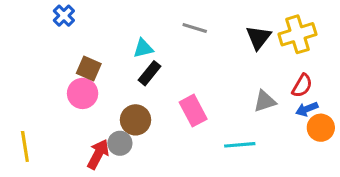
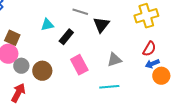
black triangle: (259, 37) -> (101, 25), moved
black rectangle: (150, 73) -> (66, 37), moved
gray triangle: (265, 101) -> (114, 60), moved
gray circle: (120, 143) -> (21, 66), moved

